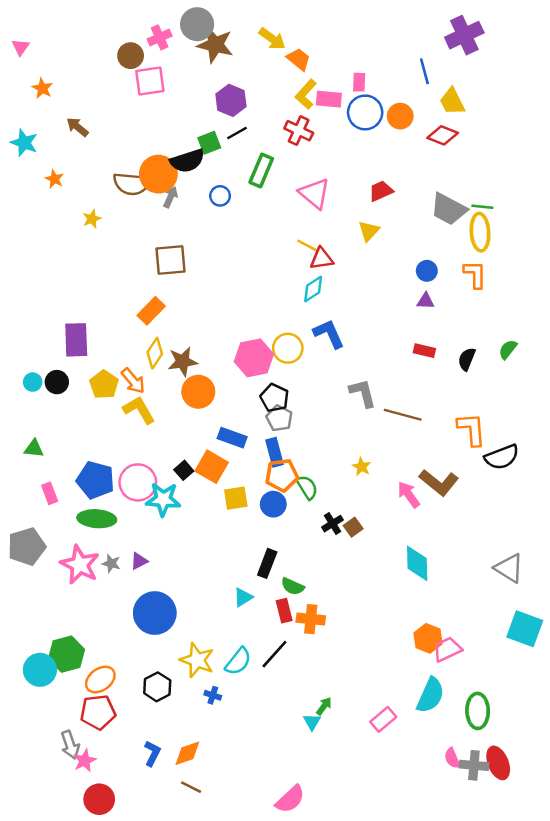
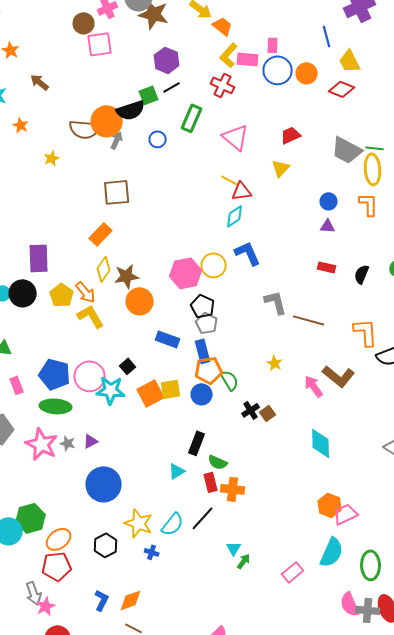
black circle: (57, 382) -> (23, 293), size x1.4
orange square: (212, 467) -> (151, 393), moved, turned 32
cyan triangle: (312, 722) -> (234, 548), moved
pink semicircle: (452, 758) -> (350, 604), size x1.4

